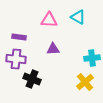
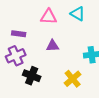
purple cross: (16, 59) -> (16, 56), turned -30
yellow cross: (85, 82) -> (73, 79), moved

